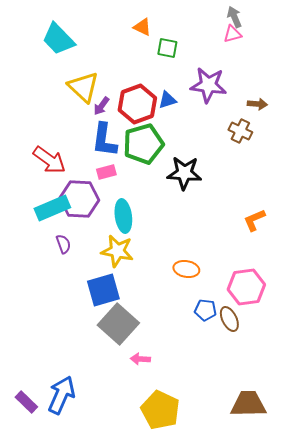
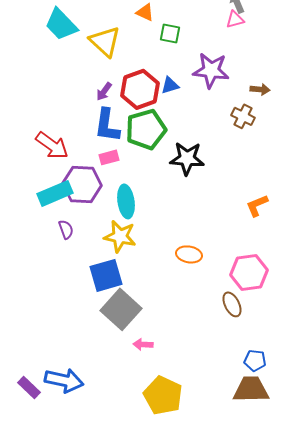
yellow triangle: (83, 87) -> (105, 41), moved
blue pentagon: (205, 310) -> (255, 360), moved
blue arrow: (61, 395) -> (64, 380), turned 78

